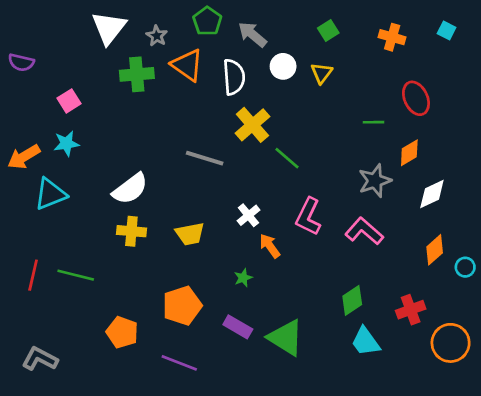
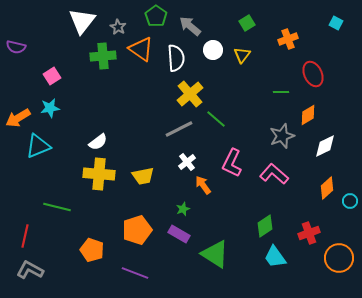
orange cross: (392, 37) -> (288, 39), moved, turned -36
gray line: (205, 158) -> (179, 129), moved, turned -44
white semicircle: (130, 189) -> (98, 142), size x0.7
yellow cross: (131, 231) -> (99, 174), size x1.4
red line: (33, 275) -> (25, 236), moved
purple rectangle: (238, 327) -> (179, 234), moved

